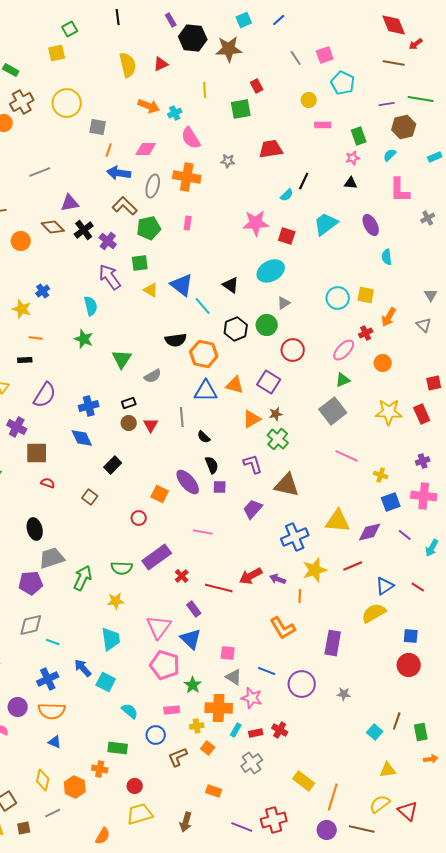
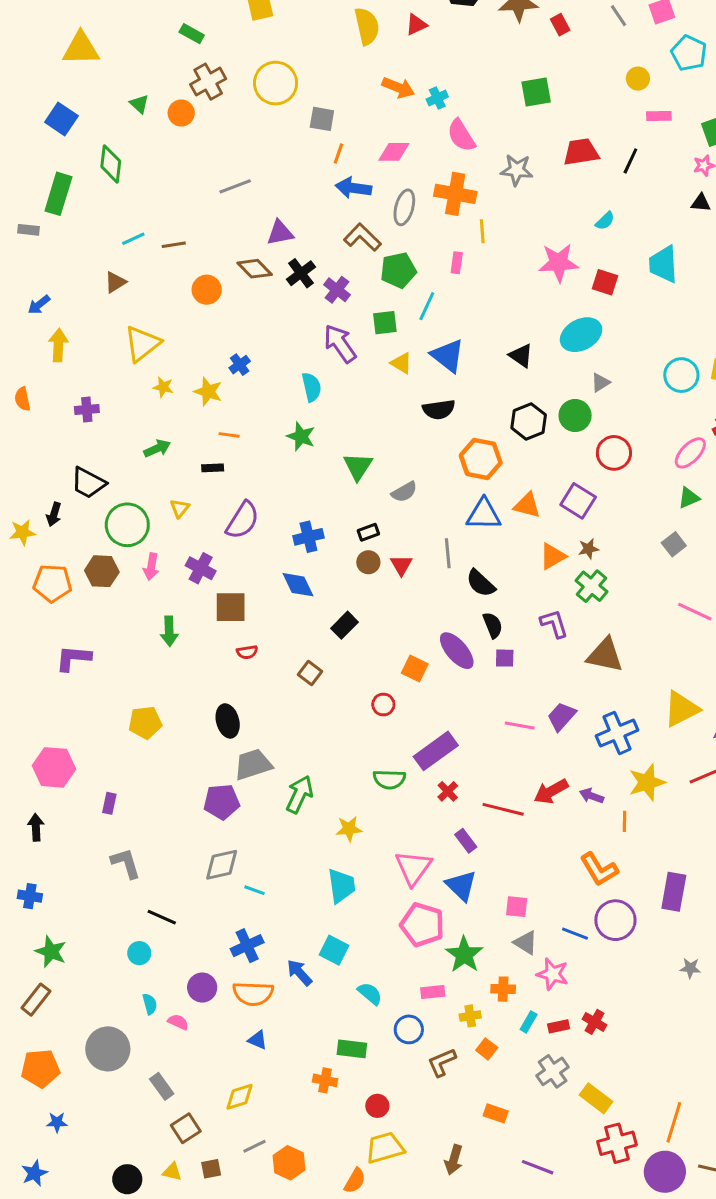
red rectangle: (257, 86) -> (560, 25), moved
yellow line: (205, 90) -> (482, 231), moved
gray star: (228, 161) -> (517, 170), size x1.5
black line: (304, 181) -> (630, 161), moved
cyan trapezoid: (326, 224) -> (663, 264), turned -56
cyan line: (203, 306) -> (427, 306), moved, turned 66
black semicircle: (176, 340) -> (439, 409), moved
gray square: (333, 411) -> (674, 544), size x0.6
black semicircle: (204, 437) -> (481, 583), size x1.5
red semicircle: (48, 483) -> (247, 652), turned 152
purple trapezoid: (253, 509) -> (562, 716), moved
yellow triangle: (338, 521) -> (681, 709), turned -32
pink line: (203, 532) -> (520, 725), moved
purple rectangle: (157, 557) -> (436, 751), moved
green semicircle: (122, 568) -> (389, 779), moved
blue arrow: (83, 668) -> (299, 973), moved
purple circle: (302, 684) -> (615, 920), moved
green star: (193, 685) -> (464, 955), size x1.4
orange cross: (219, 708) -> (503, 989), size x0.6
yellow diamond: (43, 780) -> (240, 1097), turned 60
yellow rectangle: (304, 781) -> (596, 1098), moved
orange hexagon: (75, 787) -> (289, 1163), moved
red cross: (274, 820) -> (617, 1143), moved
purple circle: (327, 830) -> (665, 1172), size x1.4
orange semicircle: (103, 836) -> (355, 1181), moved

